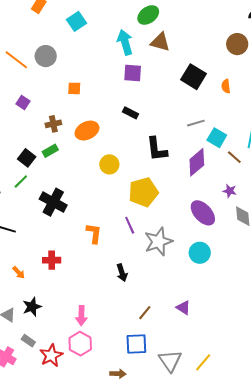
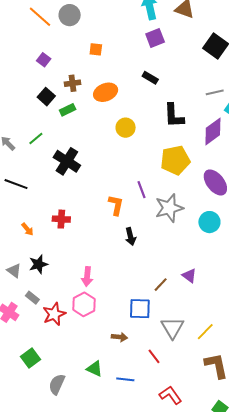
purple square: (133, 73) -> (155, 38), turned -30
black square: (27, 158) -> (46, 97), moved
yellow pentagon: (143, 192) -> (175, 160), moved
orange L-shape: (94, 233) -> (116, 205), moved
brown line: (145, 313) -> (161, 285), moved

